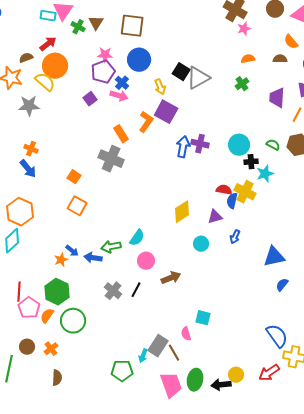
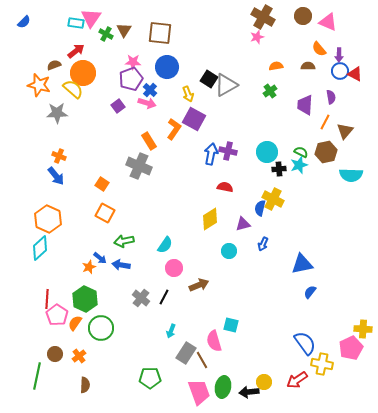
pink star: (244, 29) -> (257, 37), moved
cyan star: (265, 174) -> (299, 165), moved
red semicircle: (224, 190) -> (225, 187), moved
green arrow: (111, 247) -> (124, 241), moved
pink semicircle: (186, 334) -> (214, 341), size x1.5
cyan arrow: (143, 356) -> (171, 331), moved

